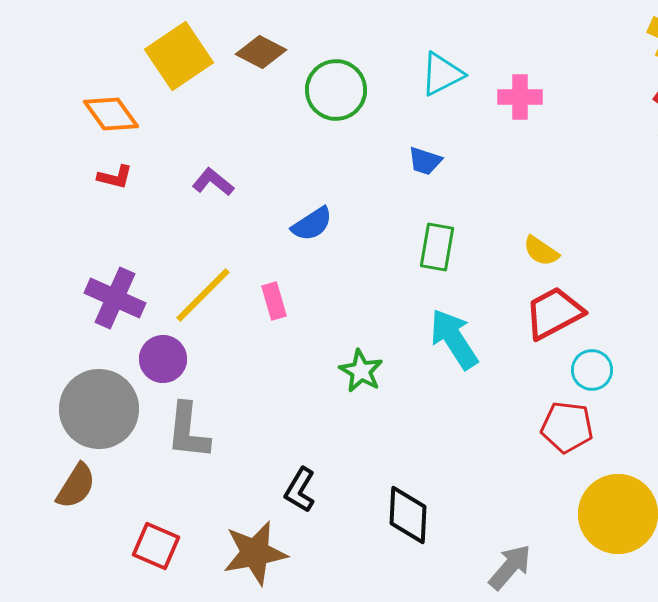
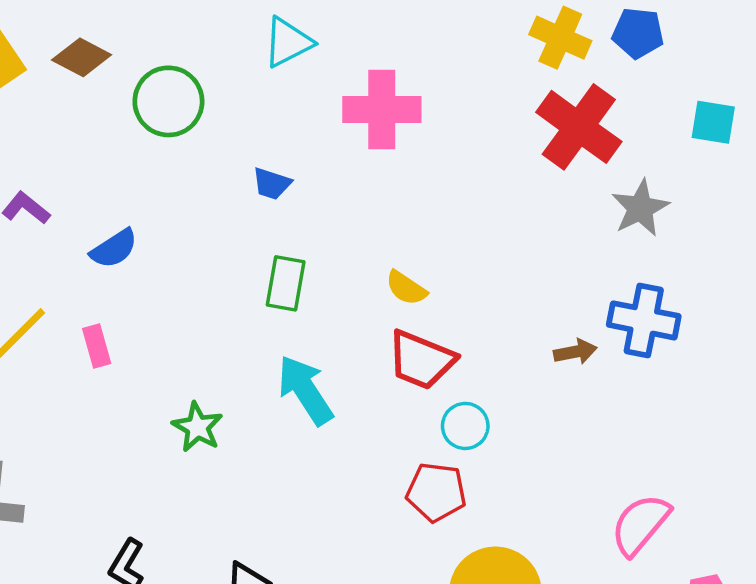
cyan triangle: (442, 74) -> (288, 42), moved
pink cross: (520, 97) -> (382, 110), size x1.5
blue semicircle: (312, 224) -> (114, 249), moved
red trapezoid: (554, 313) -> (421, 360), turned -130

